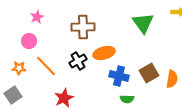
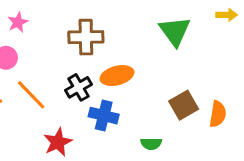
blue cross: (119, 76) -> (104, 116), moved

